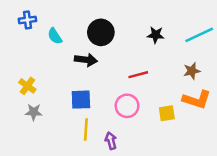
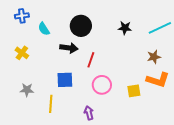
red line: (138, 75) -> (91, 60), moved, turned -56
yellow cross: (27, 86) -> (22, 53), moved
yellow line: (86, 129) -> (51, 104), moved

